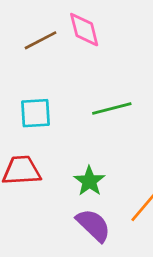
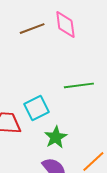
cyan square: (36, 113) -> (36, 108), moved, turned -30

